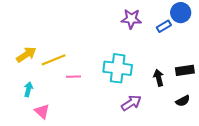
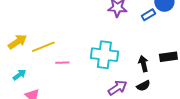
cyan arrow: (28, 89) -> (19, 75), turned 40
black semicircle: (183, 101) -> (143, 86), moved

